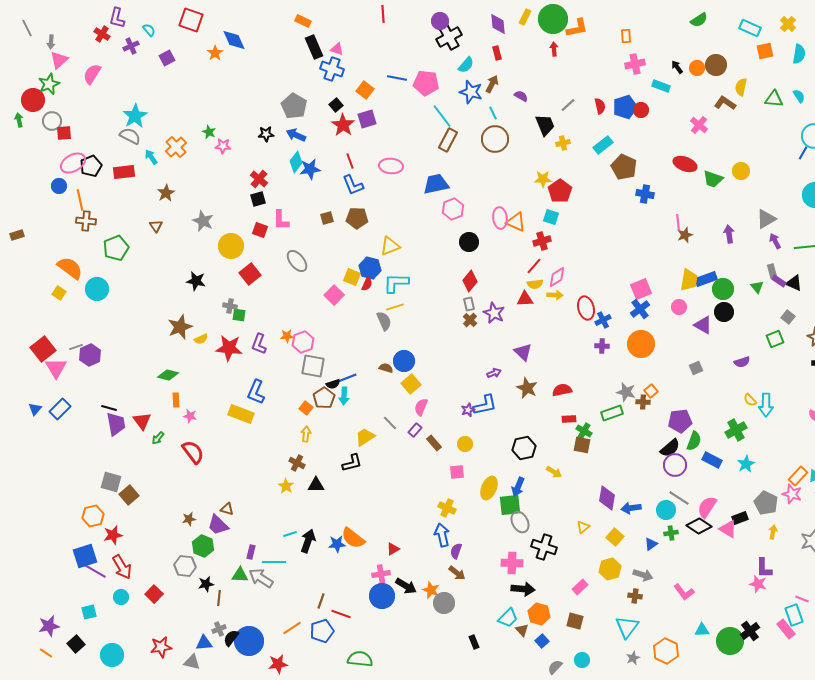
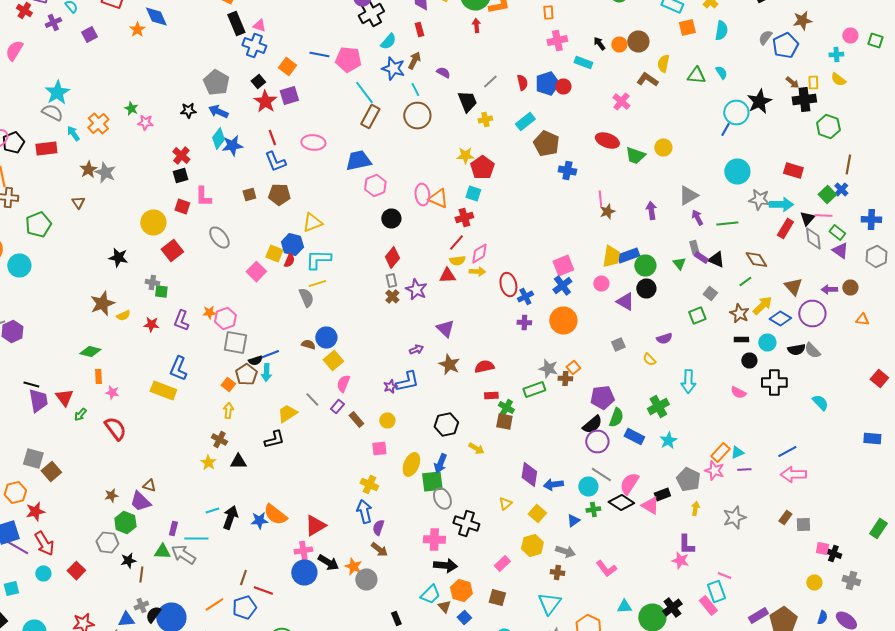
gray star: (203, 221) -> (105, 172), moved
red star: (229, 348) -> (151, 324), size x0.6
yellow semicircle: (750, 400) -> (649, 360), moved
red triangle: (393, 549) -> (315, 526), size x1.6

